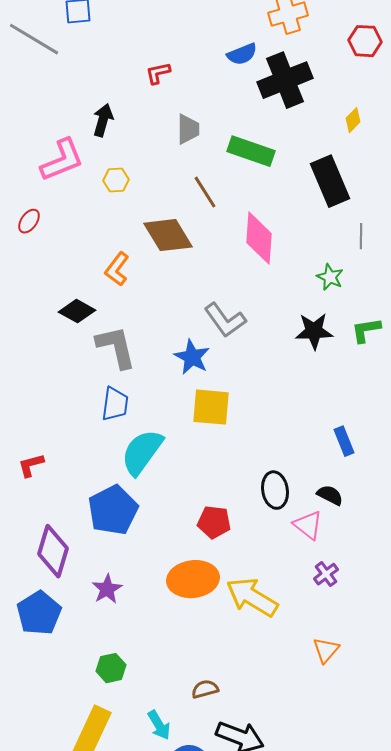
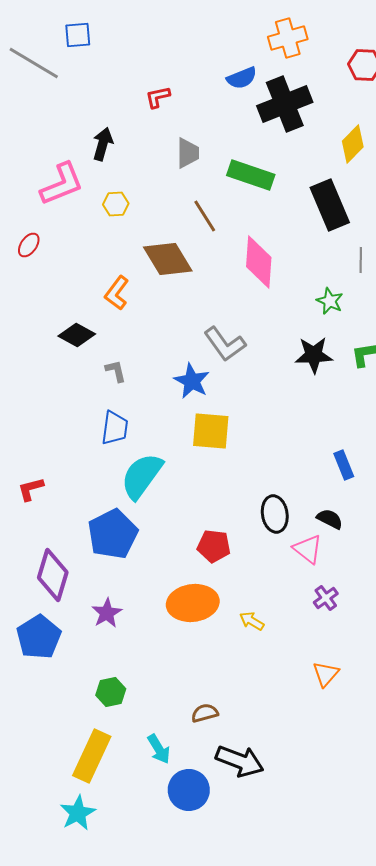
yellow diamond: (353, 120) -> (353, 144), size x1.5
gray L-shape: (116, 347) -> (116, 371), size x0.5
yellow arrow: (252, 597) -> (252, 621), size x0.5

